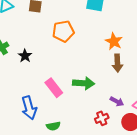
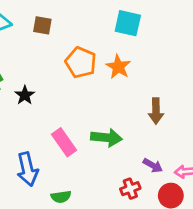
orange pentagon: (63, 31) -> (81, 62), turned 30
orange star: (114, 41) -> (118, 67), moved

